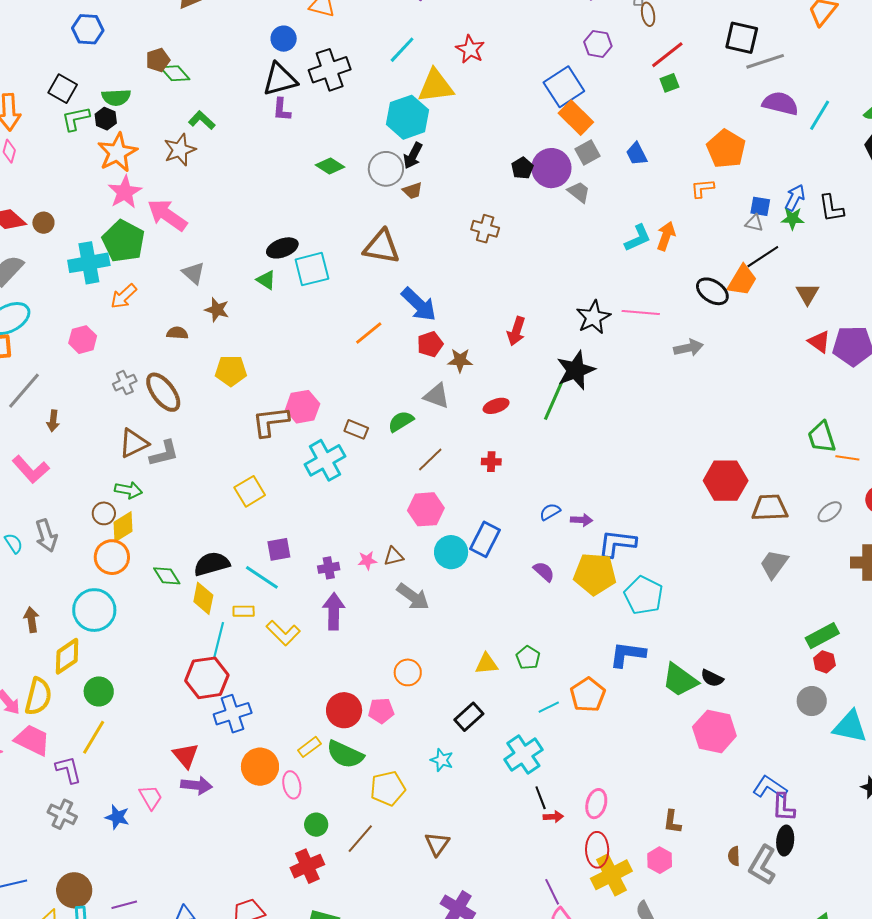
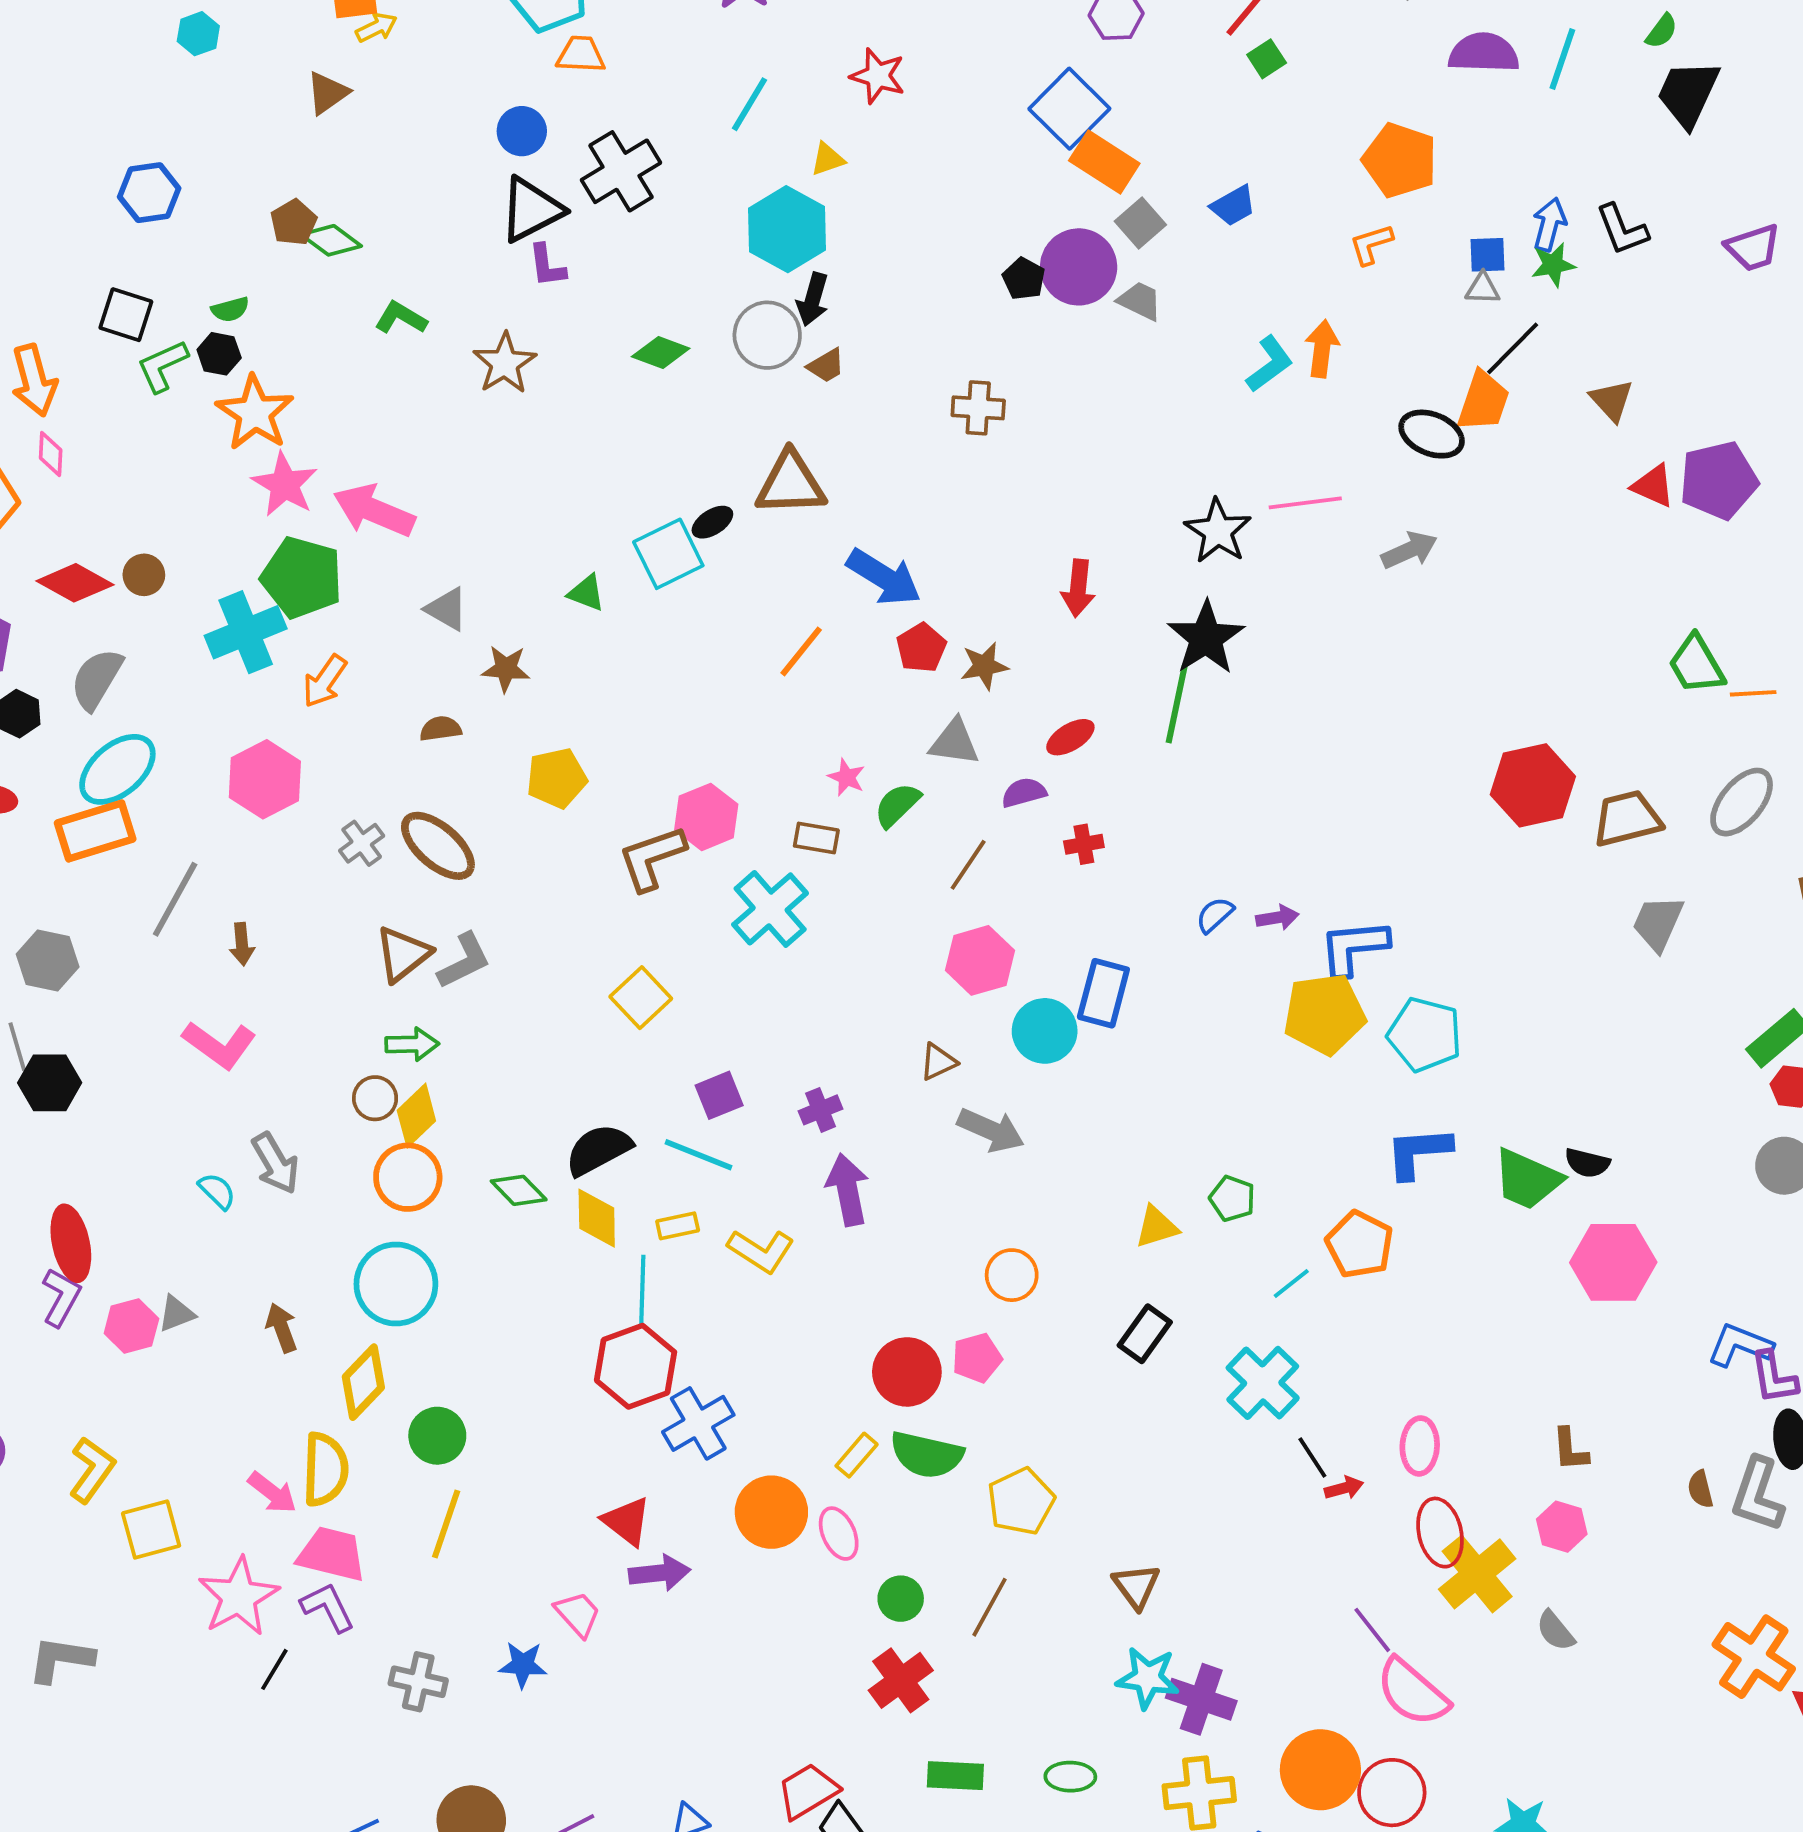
yellow triangle: (436, 86) -> (828, 159), size x0.5
green semicircle: (116, 97) -> (230, 309), size x0.7
brown star: (180, 150) -> (505, 363), moved
blue trapezoid: (637, 154) -> (1233, 206), turned -80
black ellipse: (282, 248) -> (712, 522), moved, size x0.7
pink hexagon: (83, 340) -> (265, 779), size x1.4
gray ellipse: (830, 512) -> (1742, 802), size x1.5
pink star: (367, 560) -> (847, 777), moved, turned -30
purple semicircle: (544, 571) -> (1024, 793), moved, turned -45
cyan star: (442, 760) -> (1148, 1678), moved, size x1.4
purple L-shape: (68, 770) -> (328, 1607), moved

